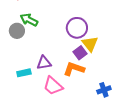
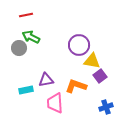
yellow triangle: (90, 44) -> (92, 61), turned -42
purple square: (80, 53) -> (100, 76), moved
pink trapezoid: (53, 86) -> (55, 103), turned 45

